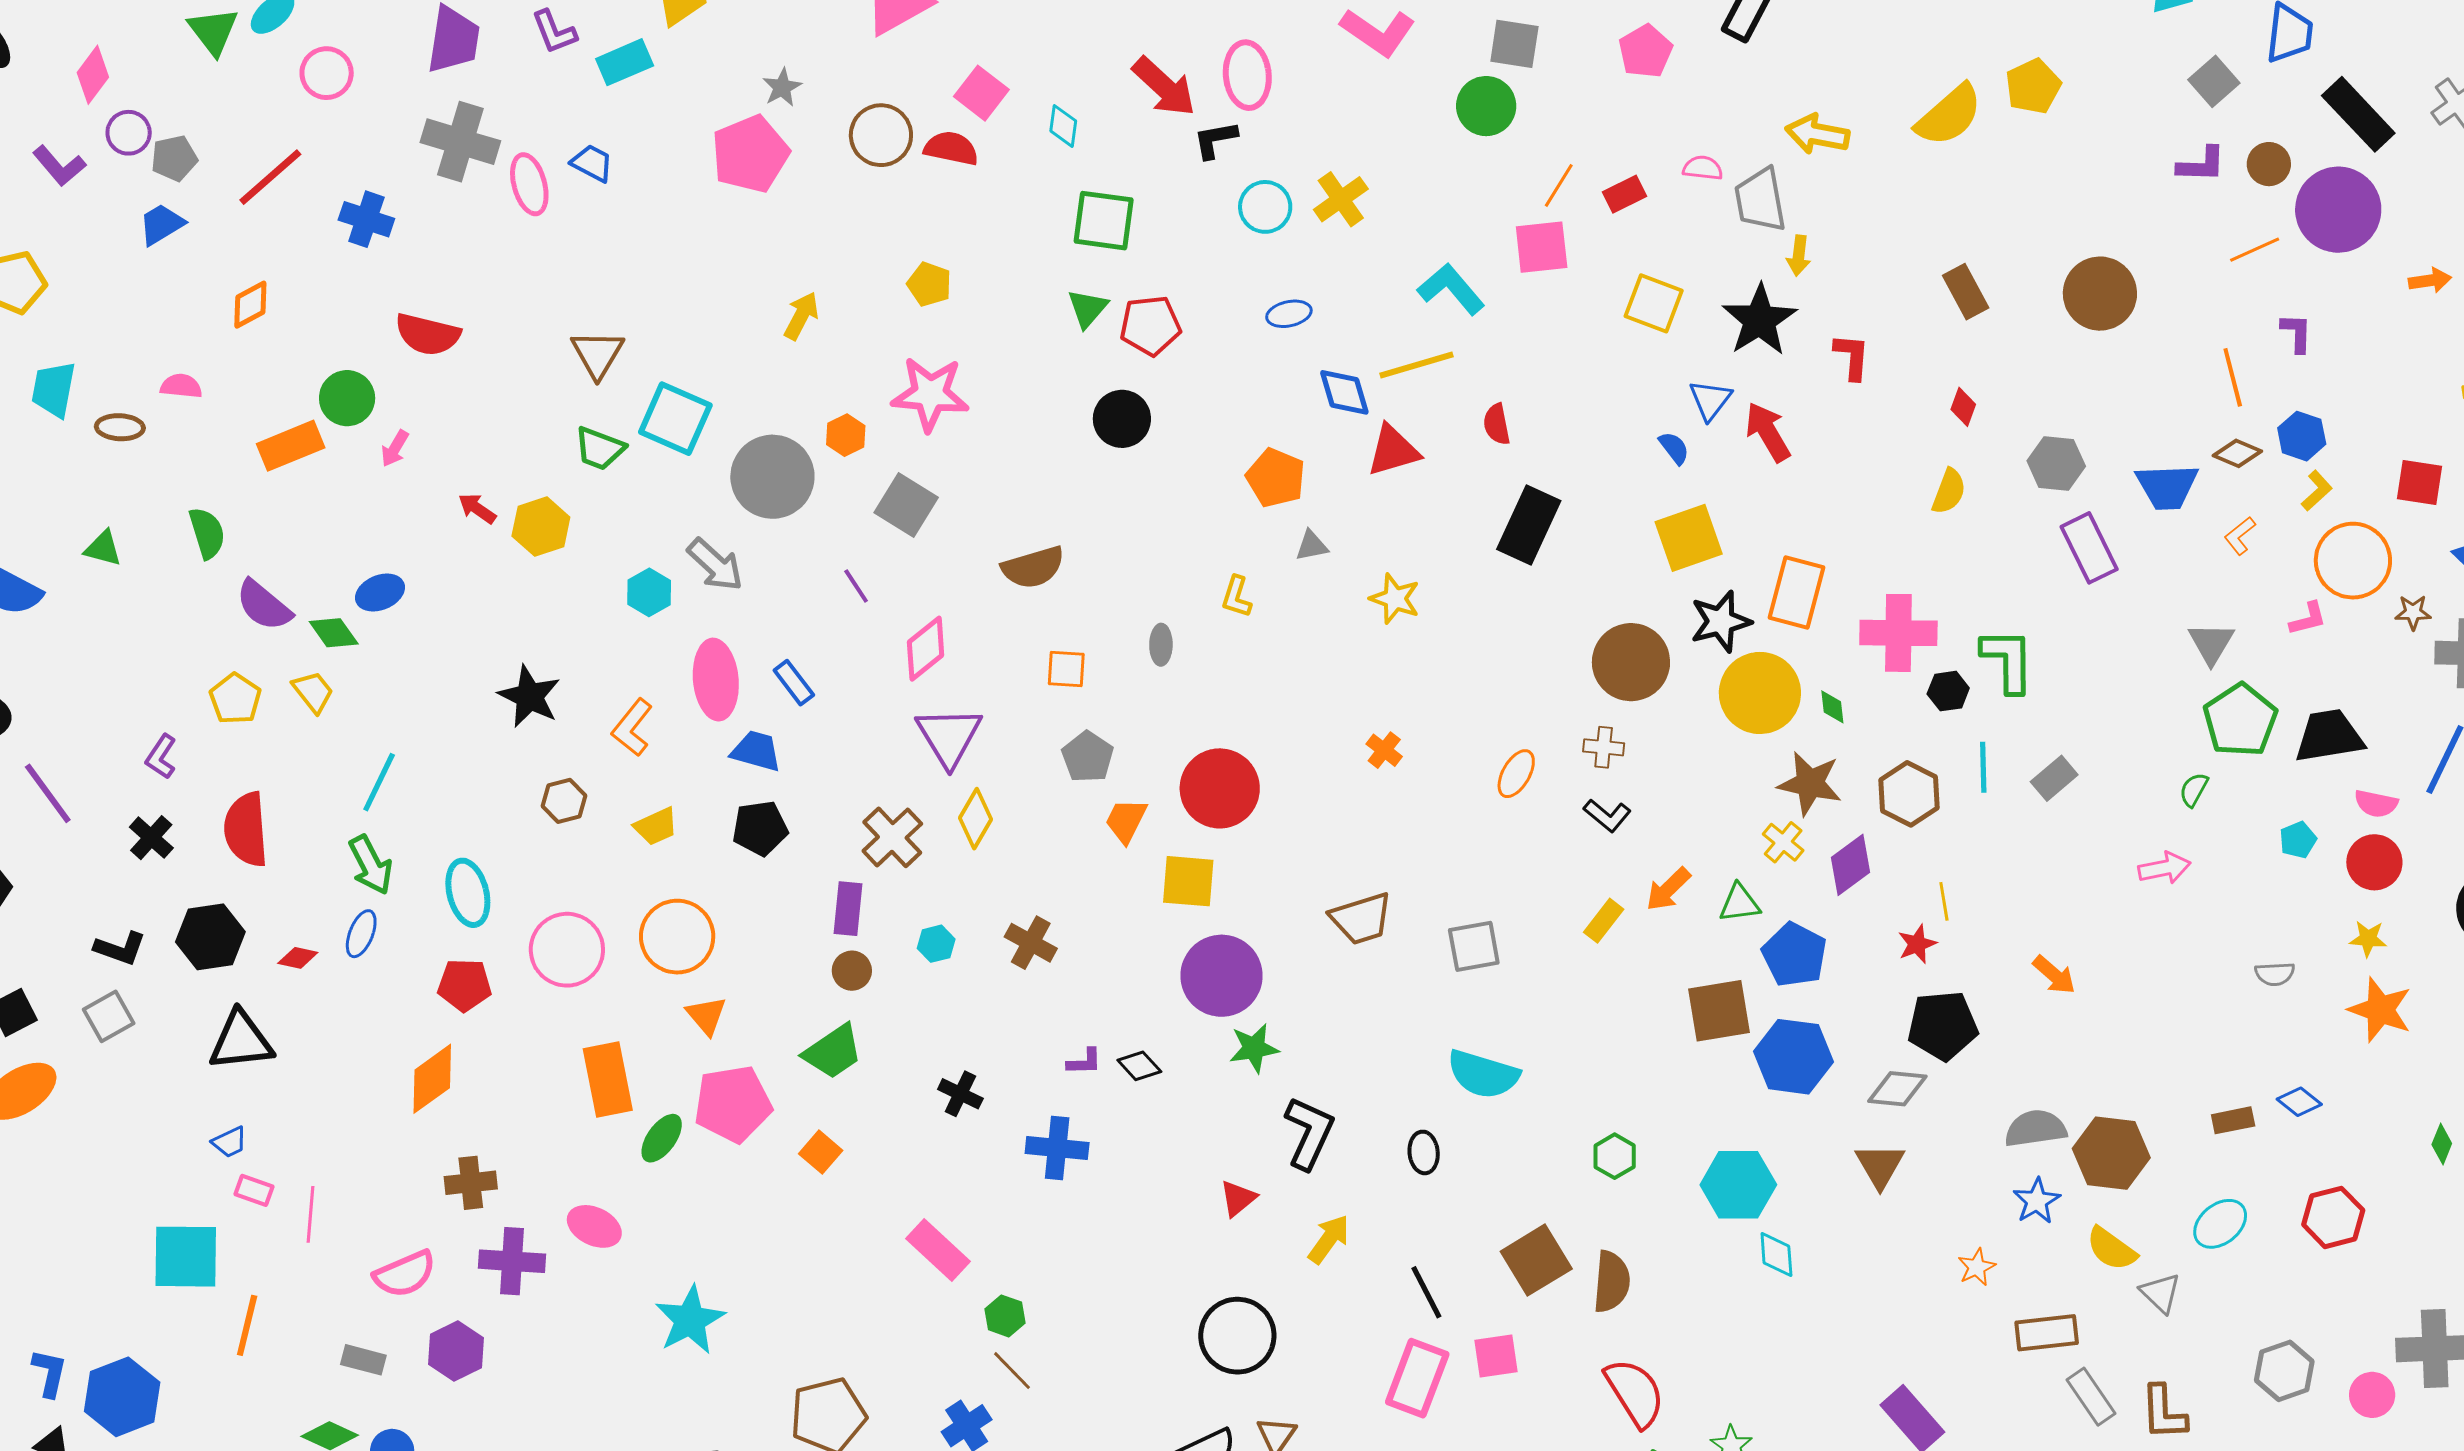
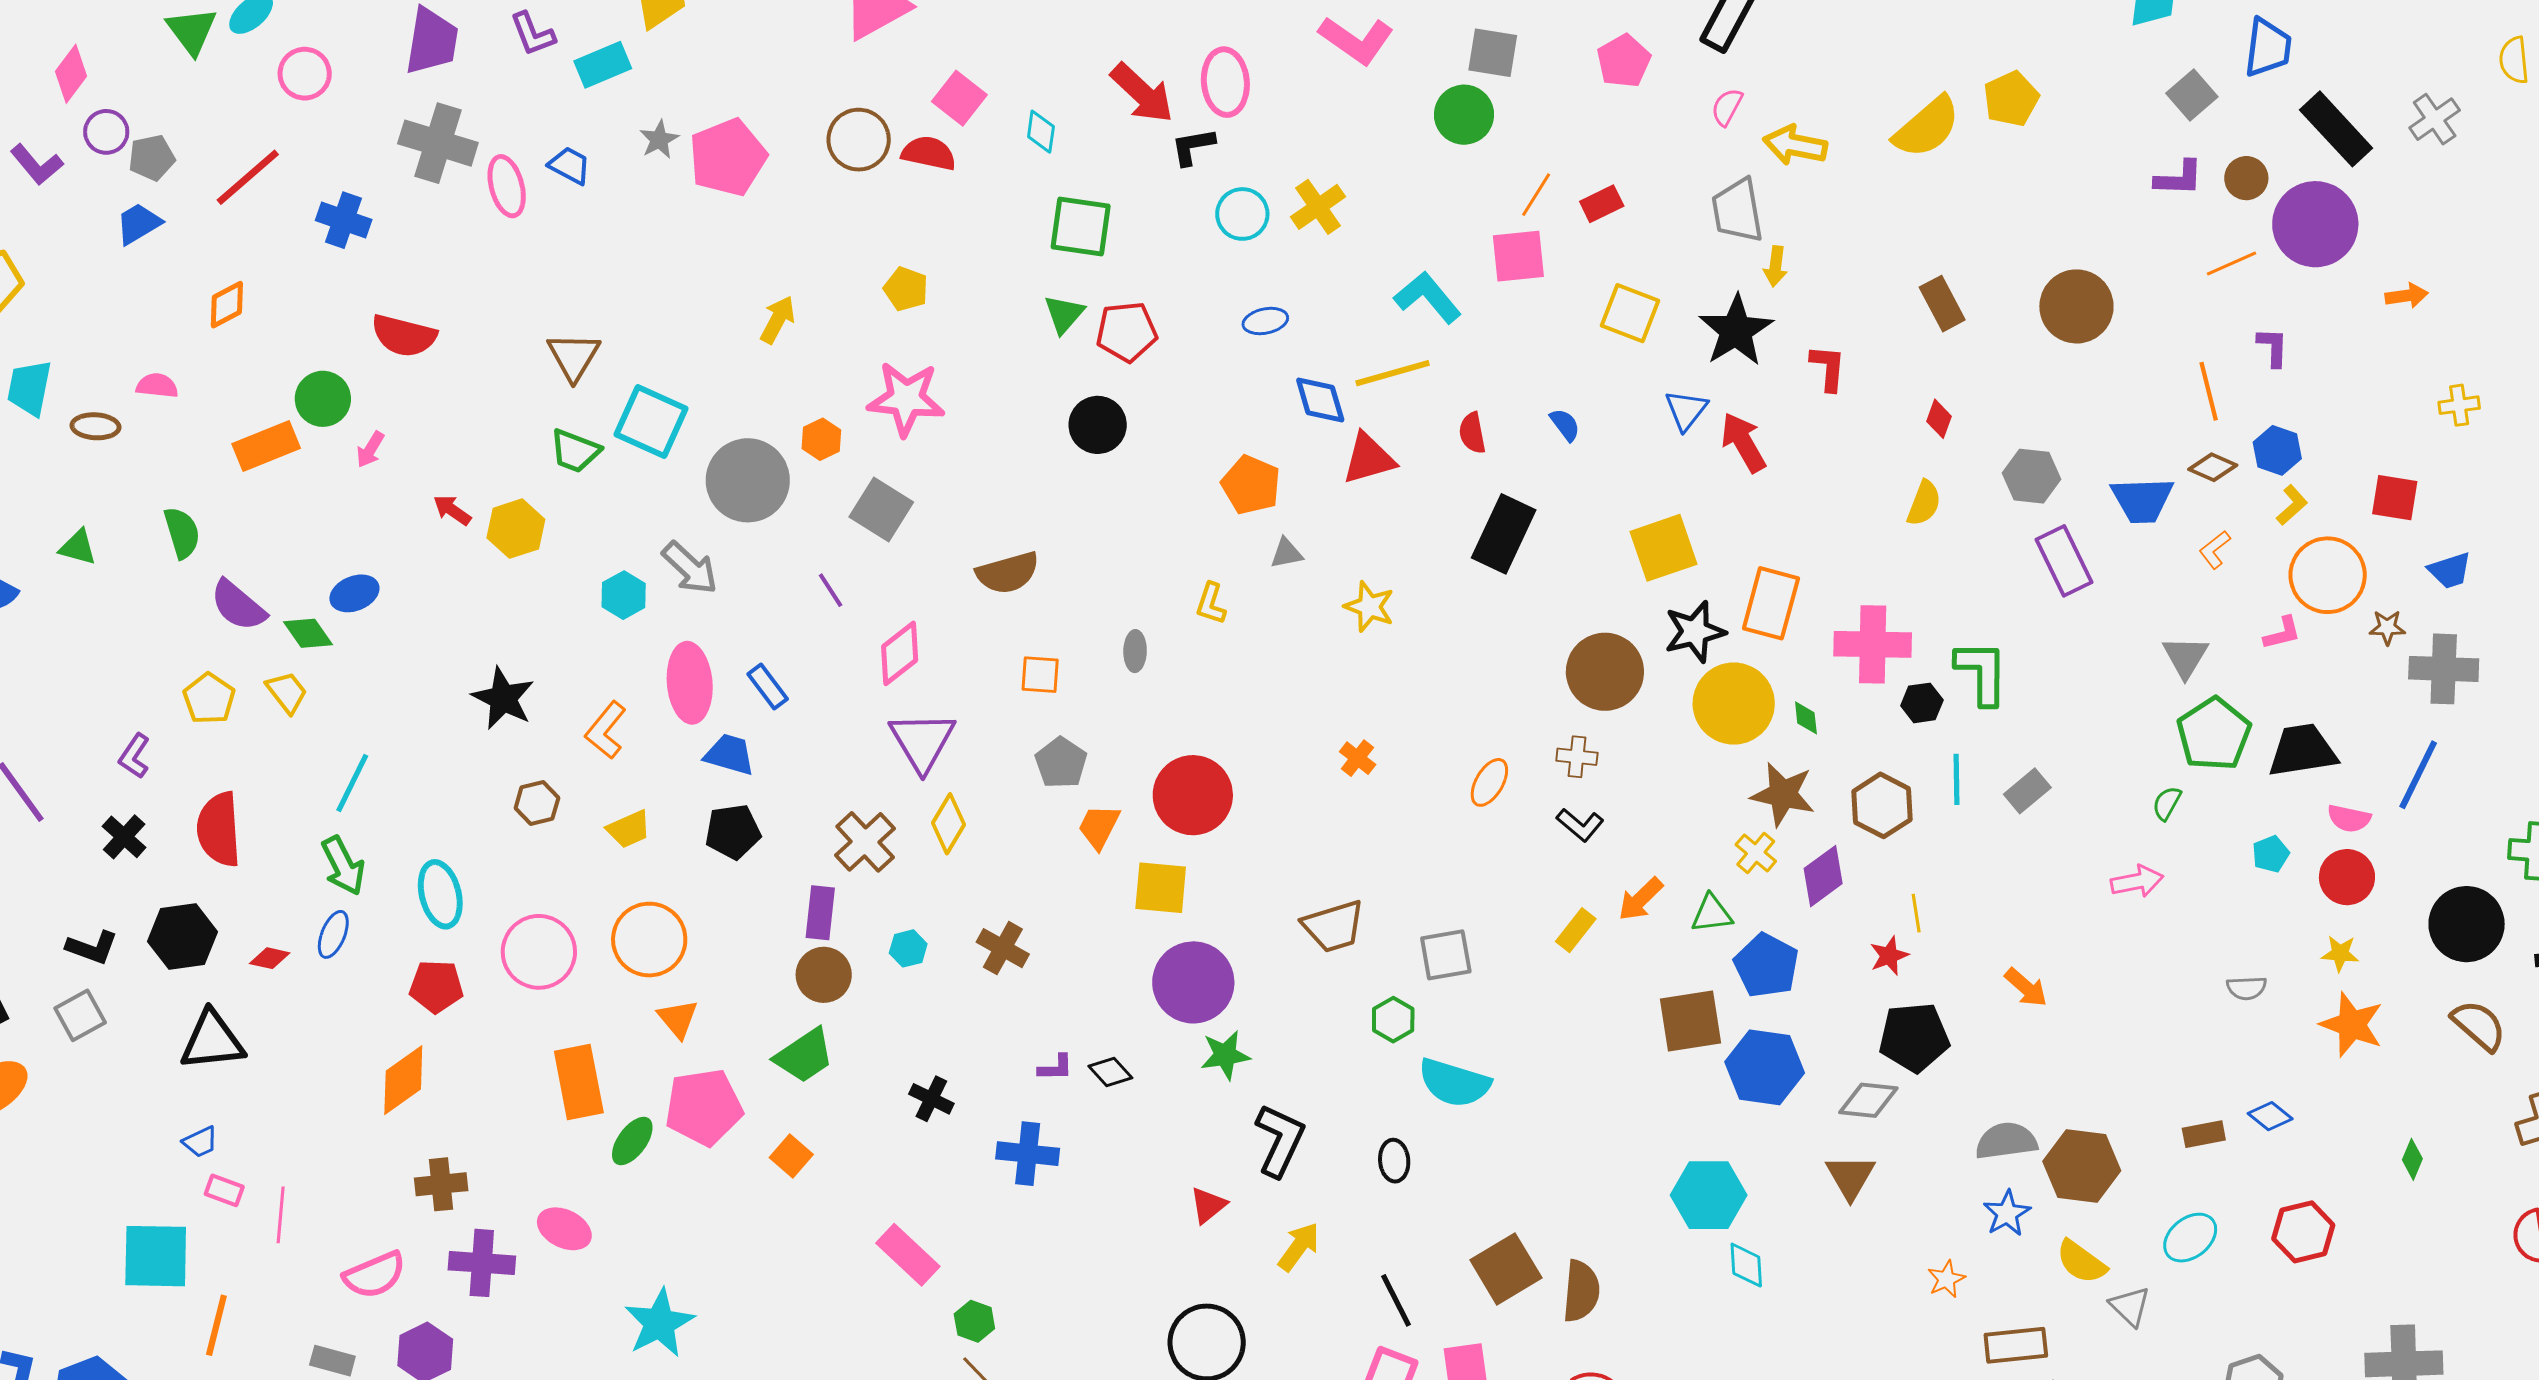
gray star: (782, 87) -> (659, 140), moved
pink semicircle: (1703, 168) -> (1727, 107), moved, turned -69
blue semicircle: (1674, 448) -> (1565, 425), moved
brown circle: (852, 971) -> (824, 975), size x1.4
green hexagon: (1615, 1156) -> (1393, 1020), moved

